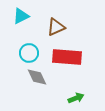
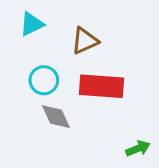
green arrow: (76, 98) -> (138, 148), moved

